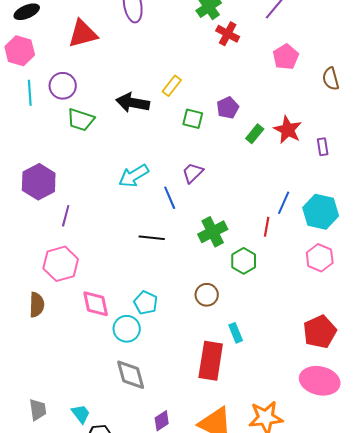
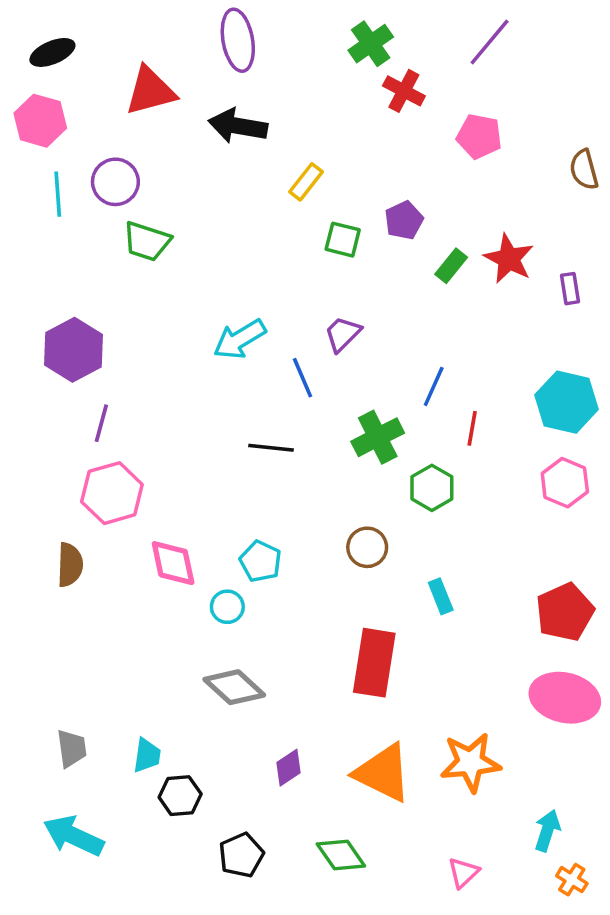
pink pentagon: (286, 57) -> (479, 136), moved, turned -30
black arrow: (133, 103) -> (238, 126), moved
blue line: (284, 203) -> (434, 386), moved
purple line: (66, 216) -> (101, 423), moved
cyan circle: (127, 329) -> (227, 607), size x0.7
cyan rectangle: (236, 333) -> (441, 596), moved
gray diamond: (131, 375) -> (234, 687), turned -32
cyan trapezoid: (81, 414) -> (147, 755), turned 45

